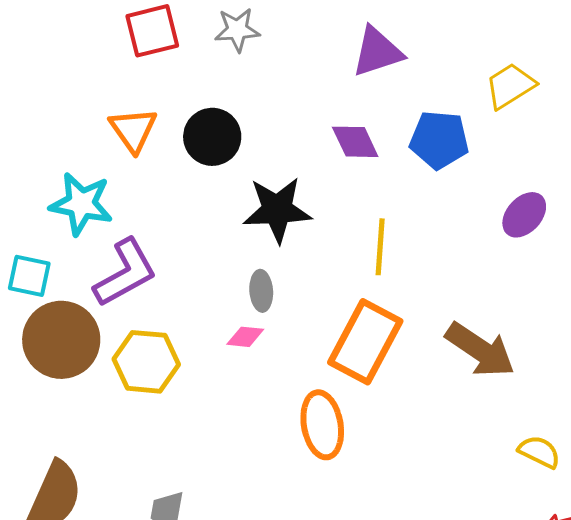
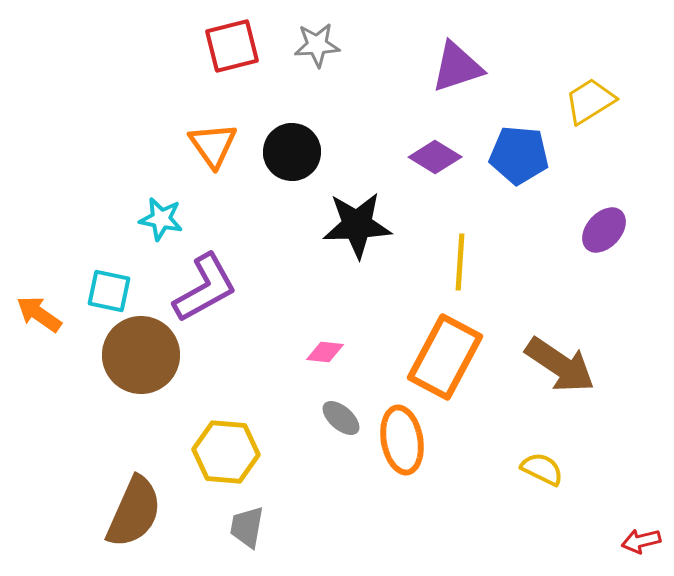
purple diamond: (355, 142) -> (435, 157), turned -33
cyan star: (81, 204) -> (161, 219), size x0.7
gray ellipse: (261, 291) -> (341, 418), moved, turned -45
yellow hexagon: (146, 362) -> (226, 452), moved
yellow semicircle: (539, 452) -> (542, 469), moved

